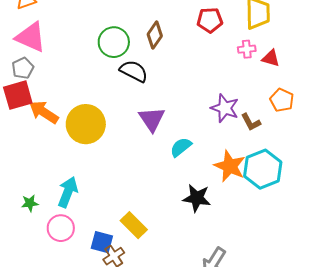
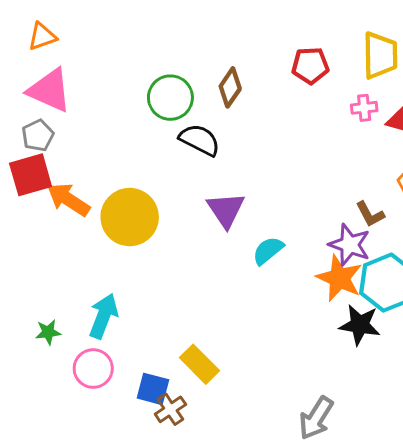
purple star: (225, 108) -> (350, 245), moved
black star: (197, 198) -> (360, 325), moved

